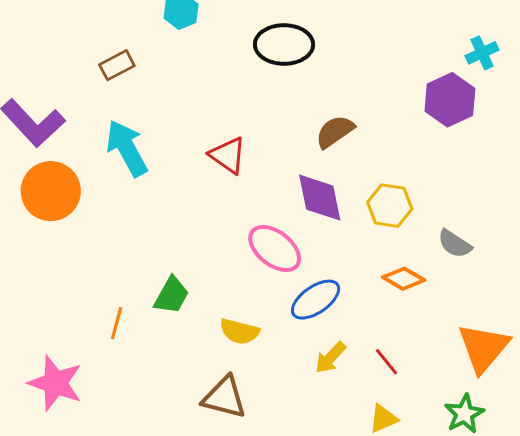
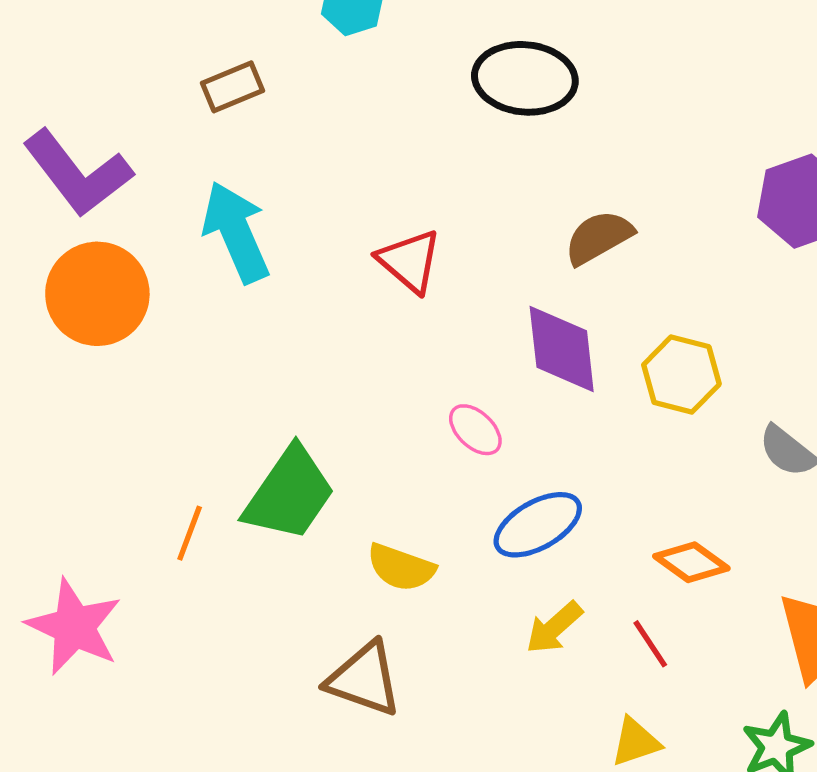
pink ellipse: (275, 248) -> (475, 430), size x0.6
orange diamond: (404, 279) -> (691, 562), moved
green trapezoid: (172, 295) -> (289, 494), size x1.5

